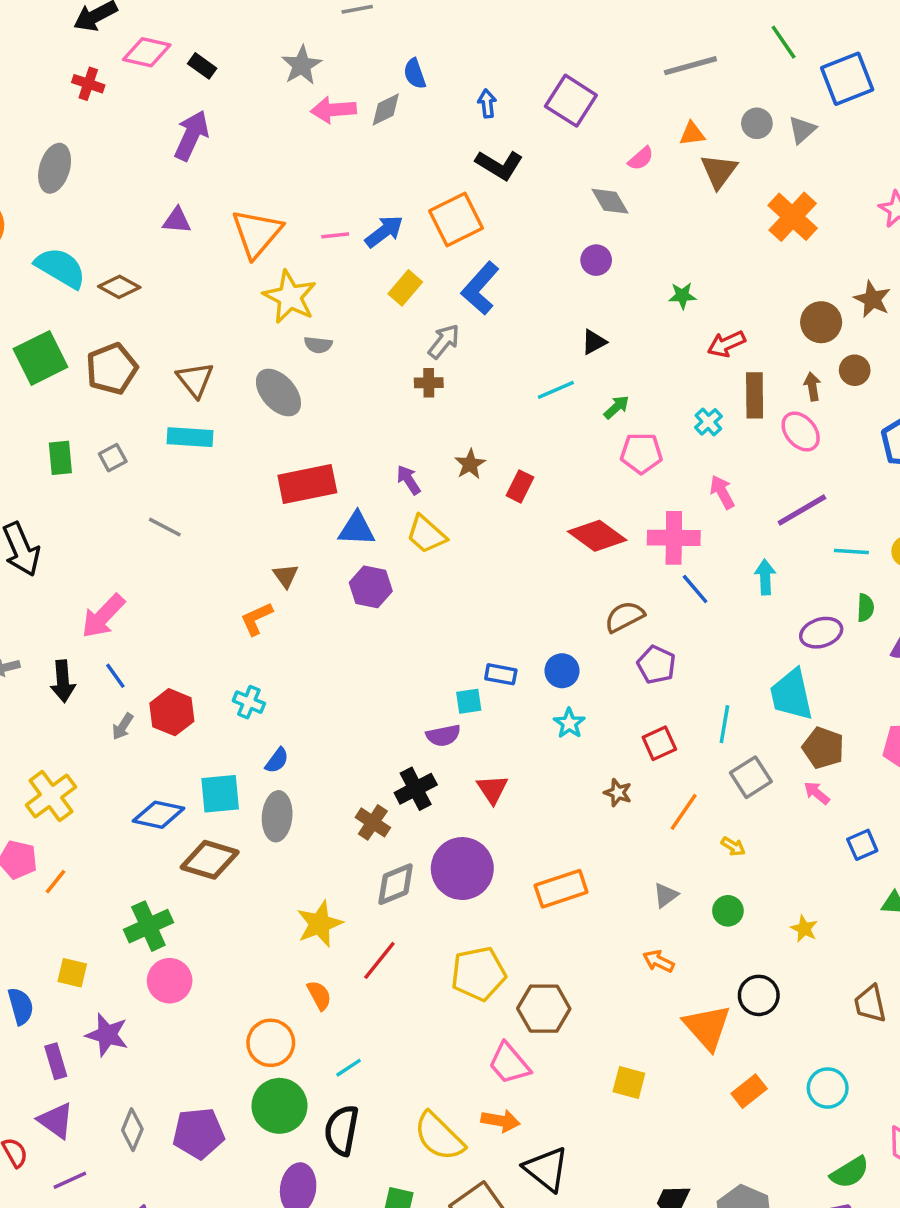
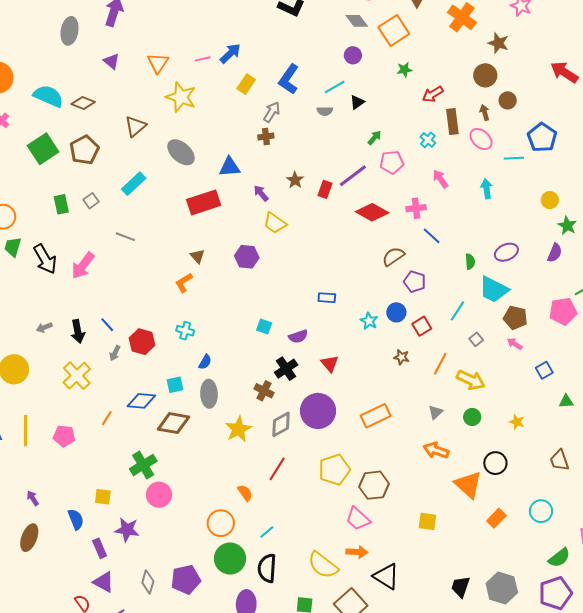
gray ellipse: (55, 168) -> (70, 31), moved
purple triangle: (177, 220) -> (111, 61), turned 42
orange square: (456, 220) -> (394, 30), moved
orange triangle: (257, 233) -> (158, 63), size x0.7
brown star: (872, 299) -> (498, 43), moved
gray semicircle: (318, 345) -> (325, 111), moved
brown triangle: (195, 380) -> (135, 126), moved, turned 35
cyan line: (556, 390) -> (335, 87), moved
cyan rectangle: (190, 437) -> (134, 184), turned -40
purple line: (802, 510) -> (353, 176), moved
blue triangle: (357, 529) -> (230, 167), moved
pink cross: (674, 538) -> (416, 208), size x0.7
cyan line: (851, 552) -> (514, 158), moved
cyan arrow: (765, 577) -> (487, 189), moved
green semicircle: (865, 608) -> (470, 262), moved
pink arrow: (103, 616) -> (83, 266), moved
blue circle: (562, 671) -> (396, 312), moved
cyan trapezoid: (792, 695) -> (494, 290), turned -44
cyan square: (469, 701) -> (264, 326), moved, turned 35
cyan line: (724, 724) -> (457, 311), turned 30
gray square: (751, 777) -> (476, 339), size x0.6
cyan square: (220, 794) -> (175, 385), size x0.7
yellow cross: (51, 796) -> (77, 376), moved
yellow arrow: (733, 846) -> (471, 380), size x2.0
orange line: (56, 882) -> (107, 418), moved
yellow star: (319, 924) -> (238, 429), moved
orange arrow: (659, 961) -> (436, 450), size x1.4

